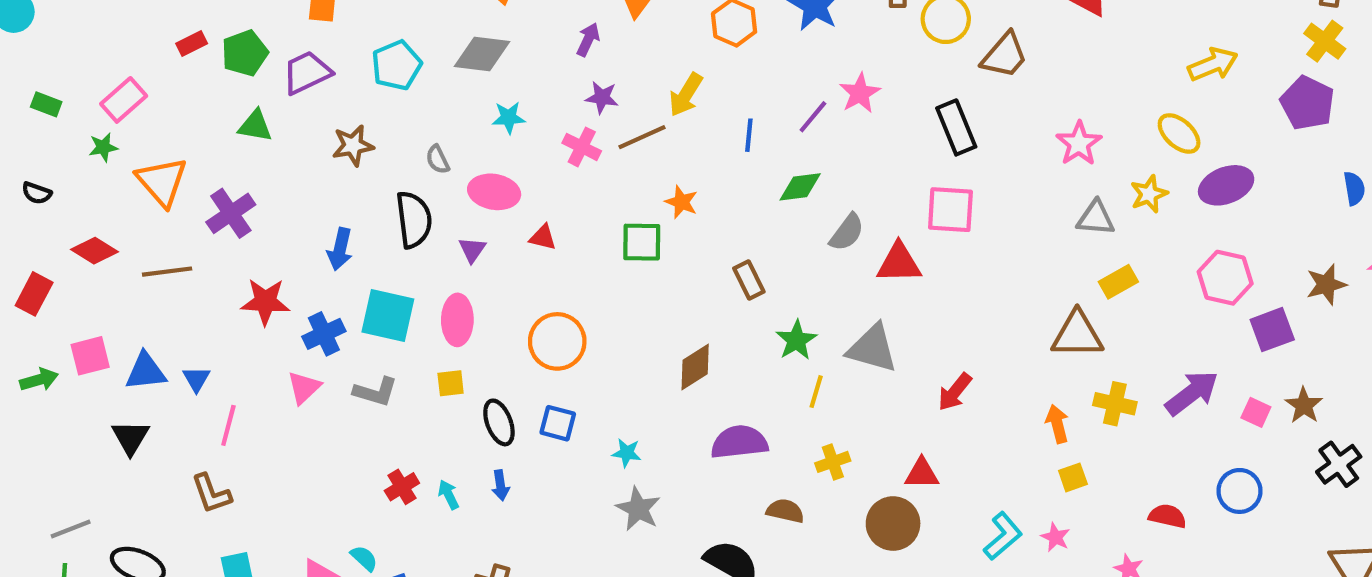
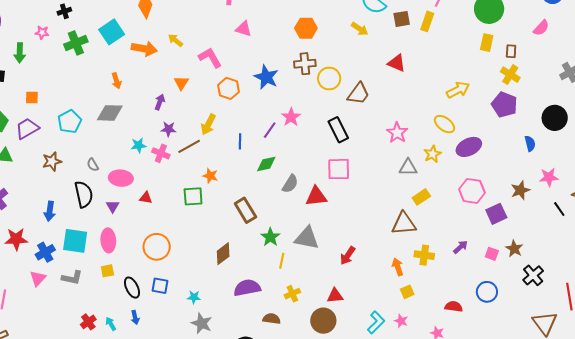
cyan star: (509, 118) -> (139, 145), moved
brown rectangle: (749, 280) -> (245, 210), size x1.4
purple arrow: (1192, 393) -> (461, 247), size x0.6

